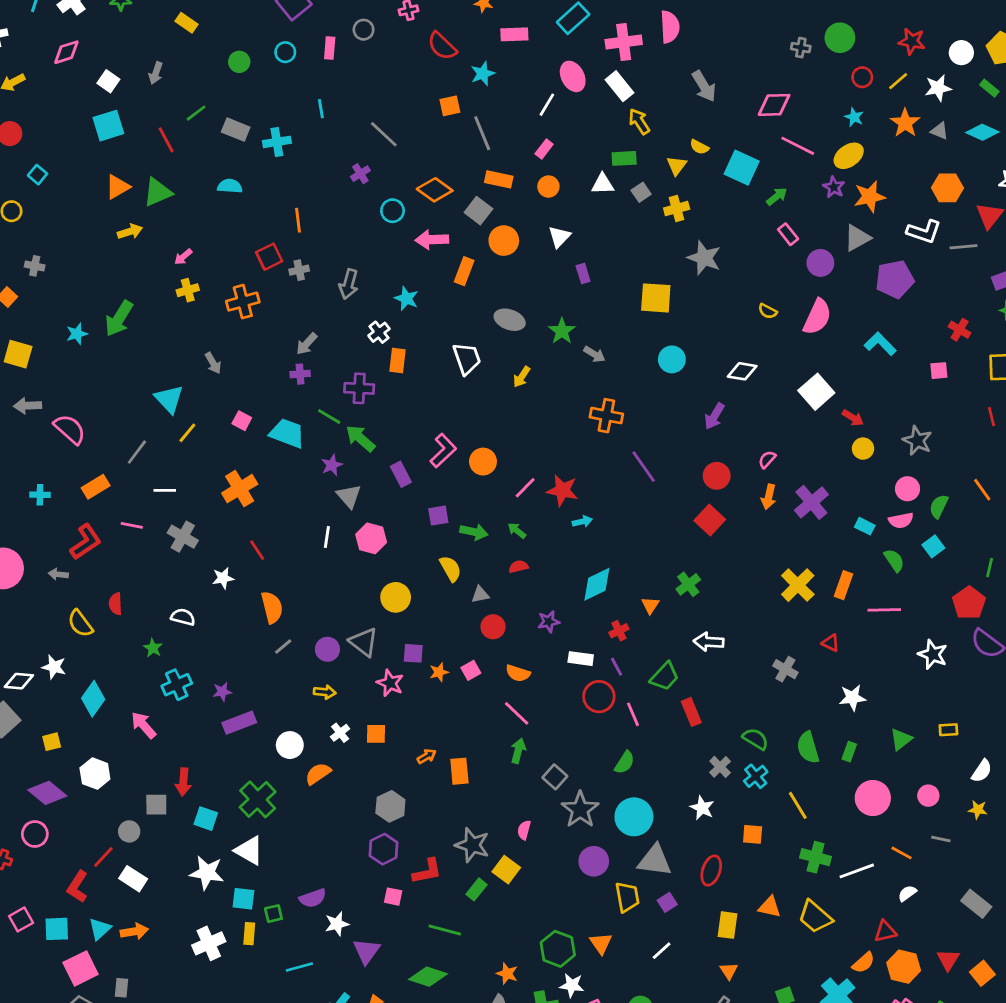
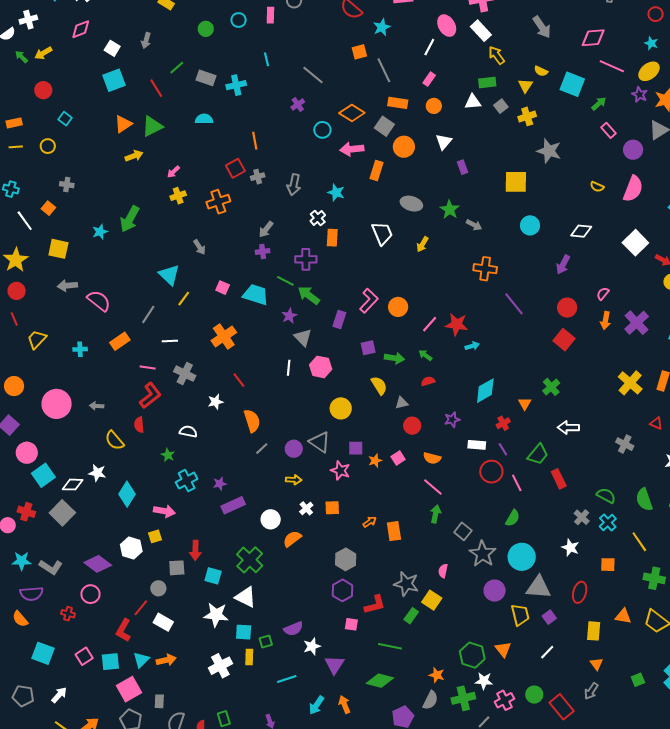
purple rectangle: (401, 474) -> (339, 319), turned 48
red L-shape: (86, 542) -> (150, 395), moved
pink arrow: (144, 725) -> (164, 511), turned 145
yellow square: (52, 742) -> (155, 536), moved

